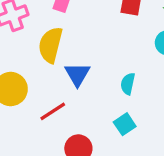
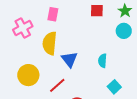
cyan square: (125, 124) -> (114, 87), moved

